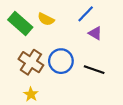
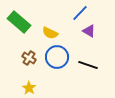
yellow semicircle: (46, 19) -> (50, 33), moved
brown cross: (31, 62) -> (29, 58), size x0.6

